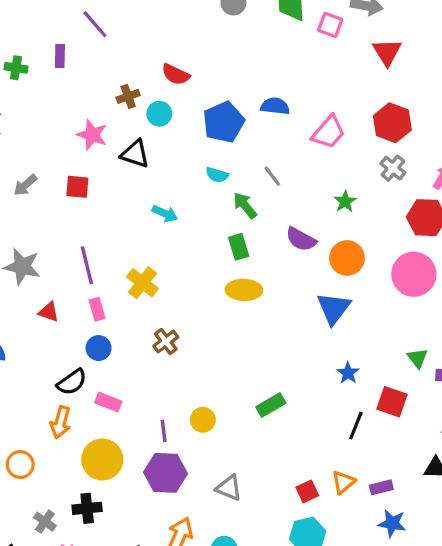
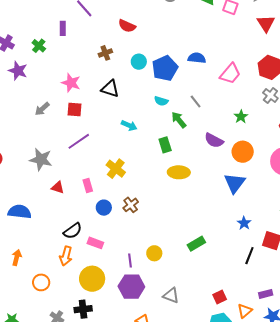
green cross: (16, 68) -> (39, 46), moved, turned 32
red semicircle: (176, 74) -> (127, 26), moved
cyan circle: (159, 114) -> (139, 62), moved
pink star: (92, 135) -> (71, 83), moved
green rectangle: (239, 247) -> (165, 145), moved
purple line: (87, 265) -> (79, 141), moved, turned 70
blue circle: (99, 348) -> (104, 208), moved
orange triangle: (343, 482) -> (245, 311), moved

